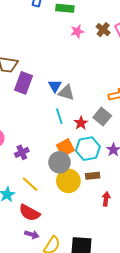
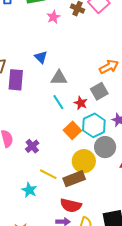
blue triangle: (55, 86) -> (41, 57), moved
gray square: (102, 117) -> (99, 91), turned 36
gray circle: (59, 162) -> (105, 147), moved
brown rectangle: (93, 176) -> (74, 179), moved, size x1.5
red semicircle: (29, 213) -> (71, 205), moved

